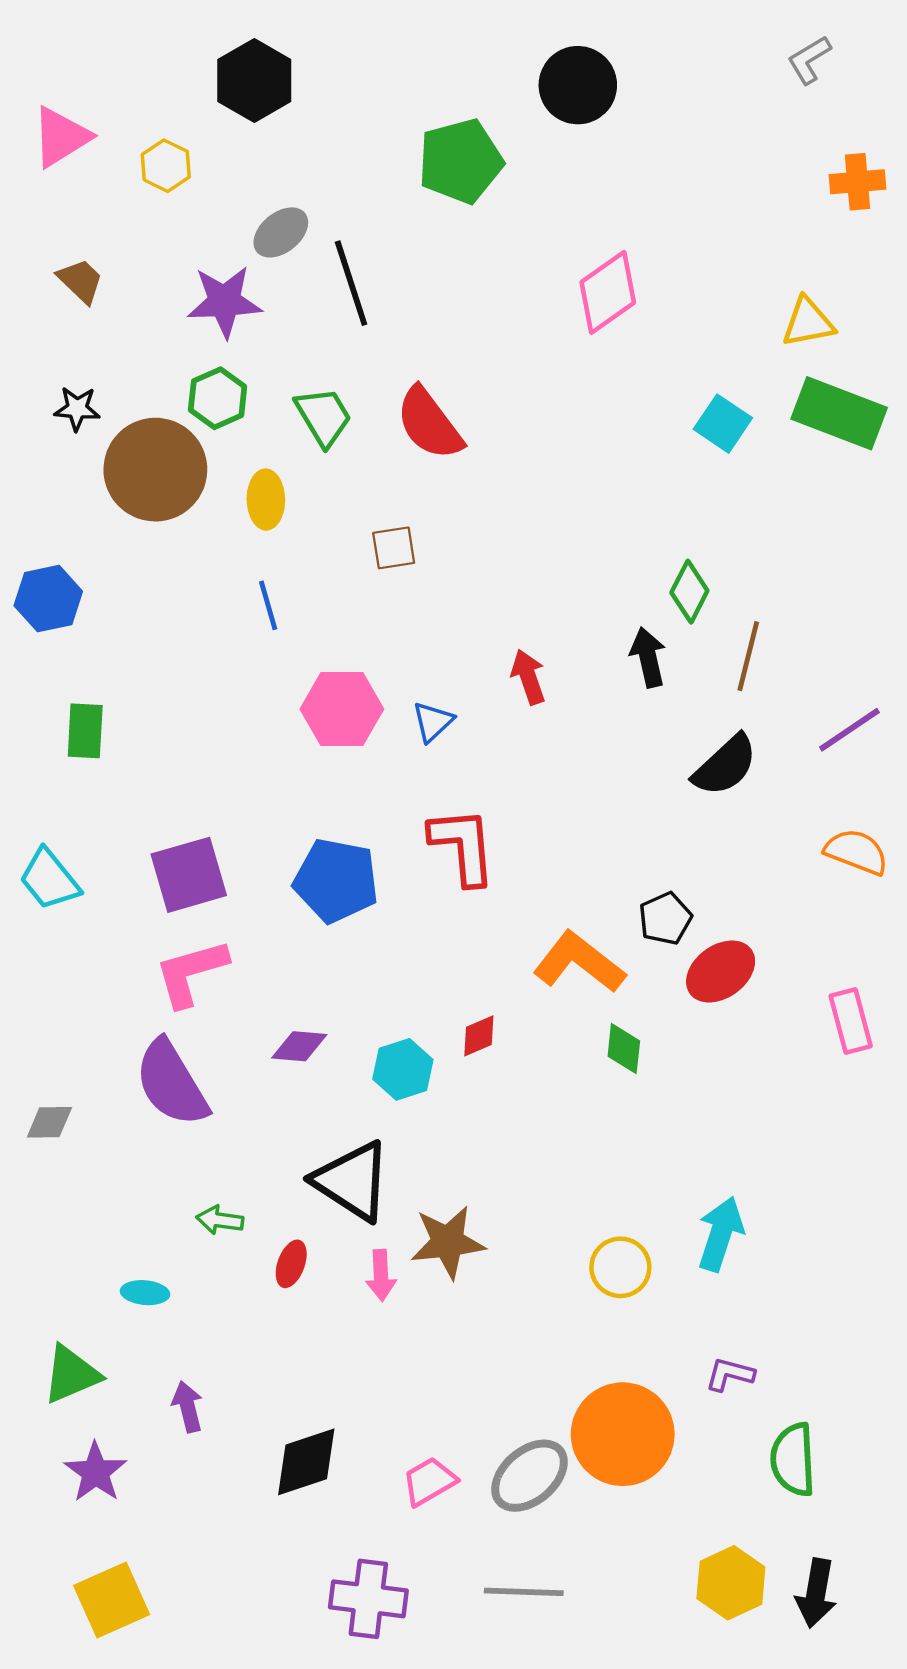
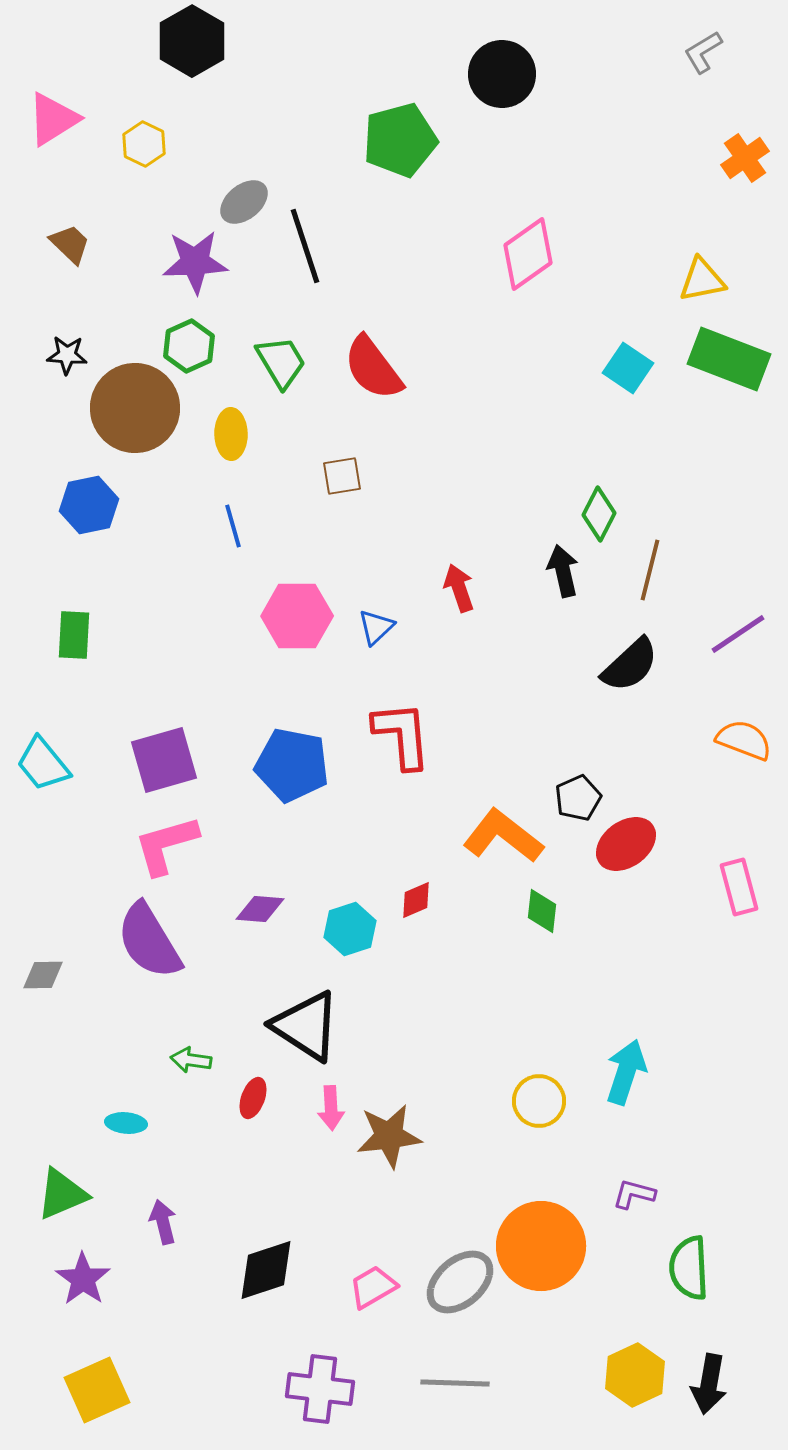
black hexagon: (254, 81) -> (192, 41), moved
orange cross: (858, 182) -> (745, 158), turned -30
blue hexagon: (48, 599) -> (89, 505), moved
brown star: (448, 1242) -> (389, 1136), moved

